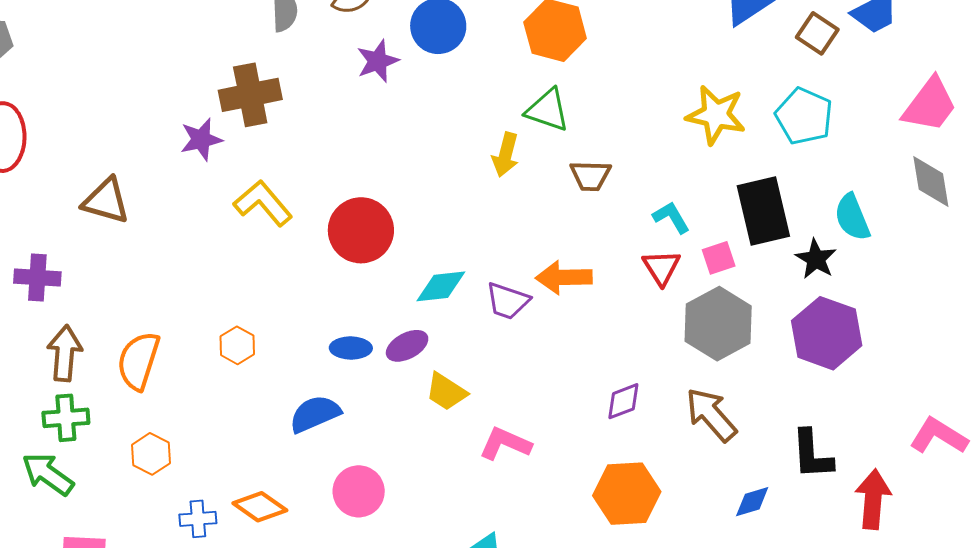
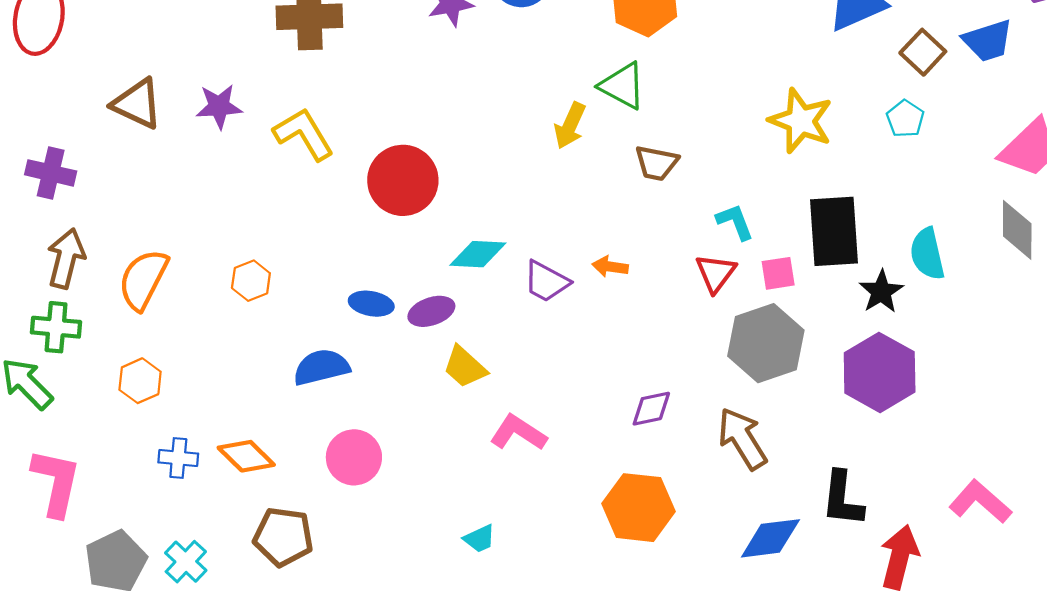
cyan pentagon: (804, 116) -> (905, 119), moved, size x0.6
purple star: (201, 139) -> (219, 106), moved
orange arrow: (564, 278) -> (610, 267), size x0.6
blue diamond: (752, 502) -> (770, 538), size x1.5

